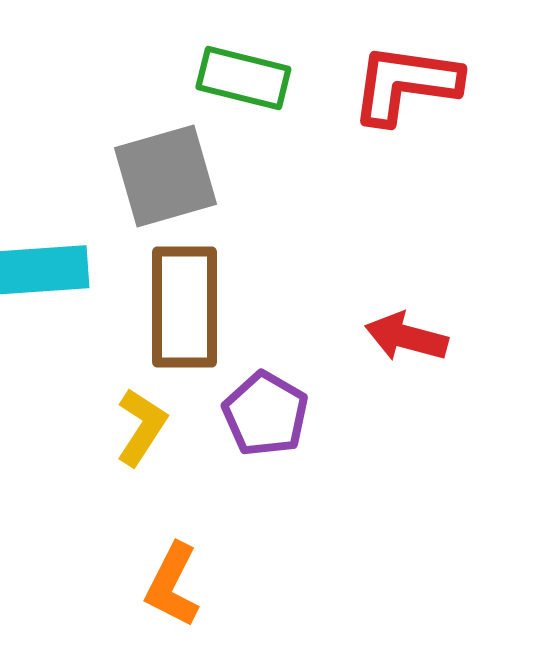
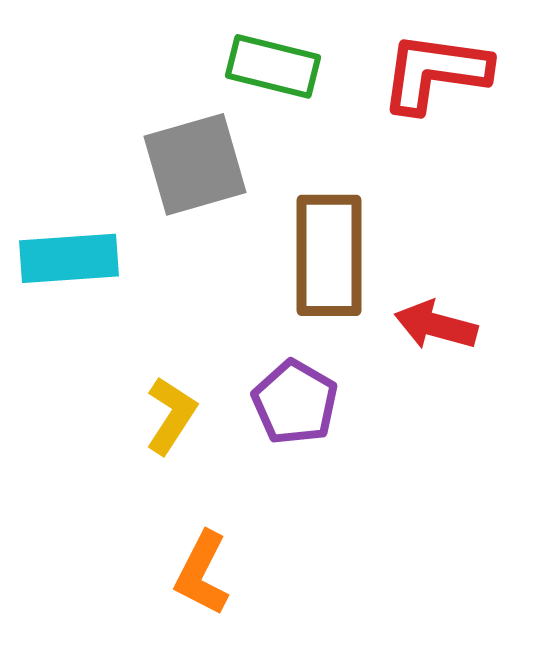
brown rectangle: (184, 307) -> (329, 255), moved

